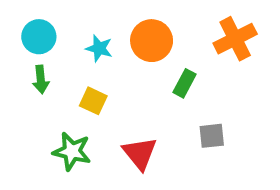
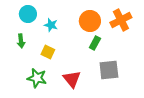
cyan circle: (39, 37) -> (28, 14), moved
orange circle: (152, 41) -> (90, 21), moved
gray square: (212, 136) -> (109, 70), size x1.5

